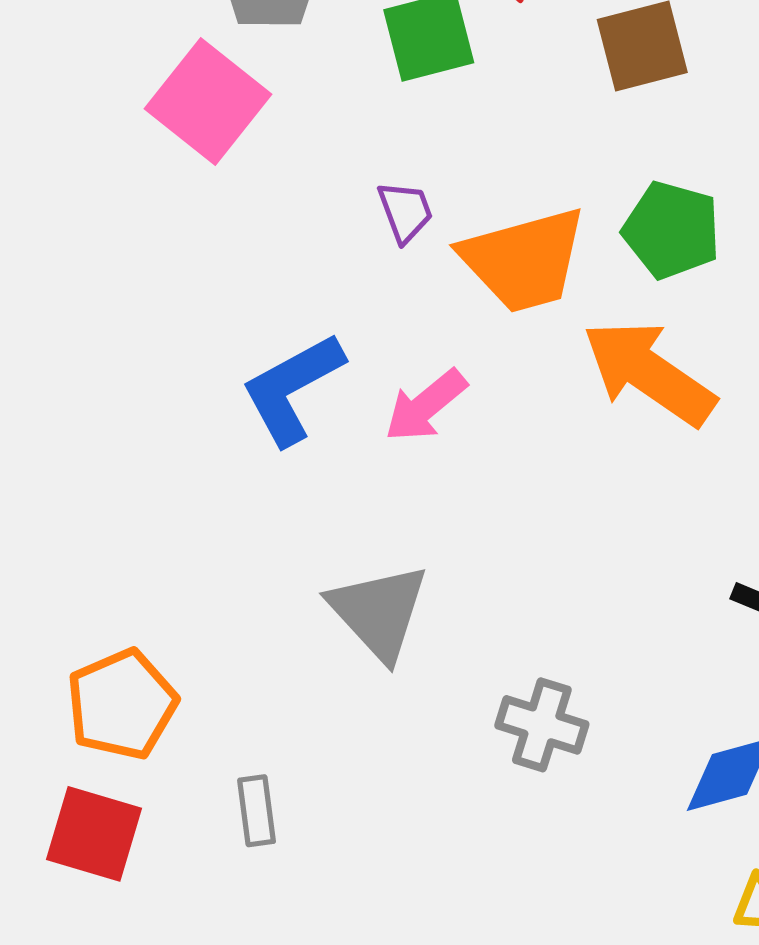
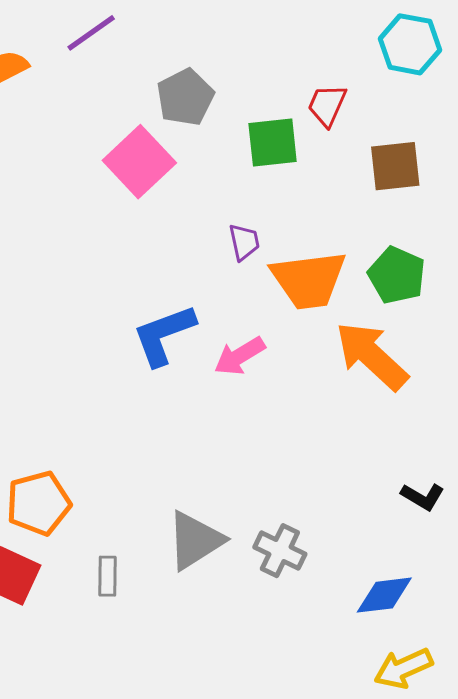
gray triangle: (379, 612) -> (195, 540), moved, turned 32

